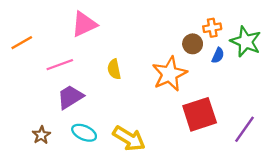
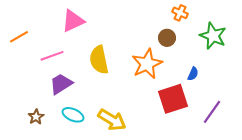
orange cross: (212, 28) -> (180, 13), moved, turned 35
blue semicircle: (218, 55) -> (193, 74), moved
yellow semicircle: (114, 69) -> (99, 60), size x1.6

